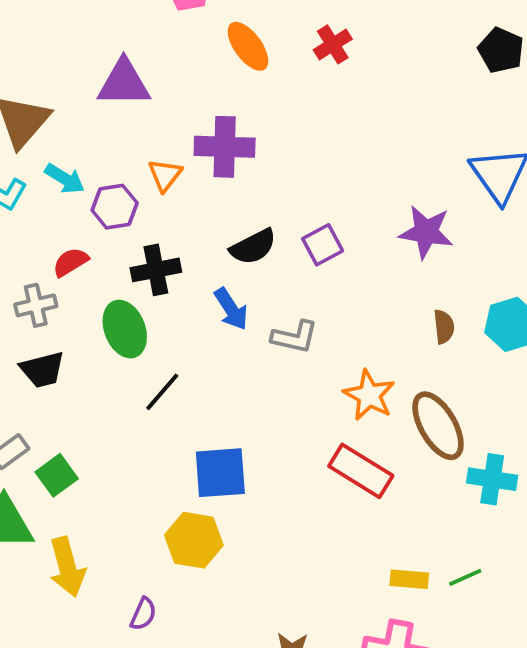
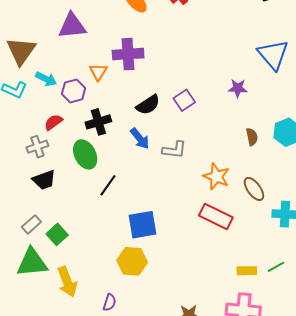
purple star: (426, 232) -> (238, 88), size x0.7
brown ellipse: (438, 426) -> (254, 189), size x0.7

